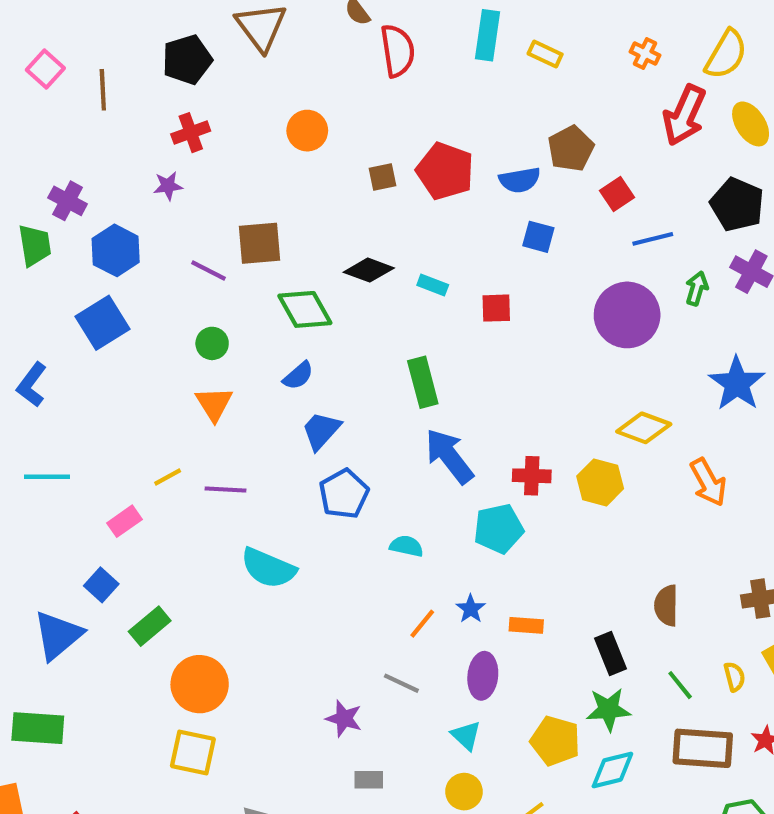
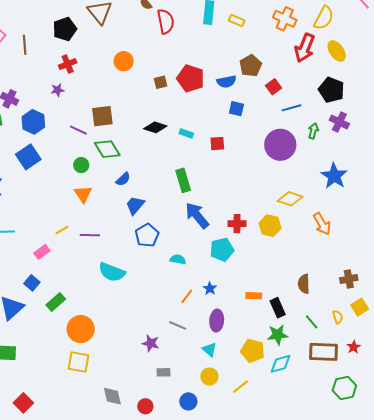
orange cross: (645, 54) -> (285, 19), size x1.6
green diamond: (305, 309) -> (107, 149), moved
orange rectangle: (526, 625) -> (254, 296), moved

